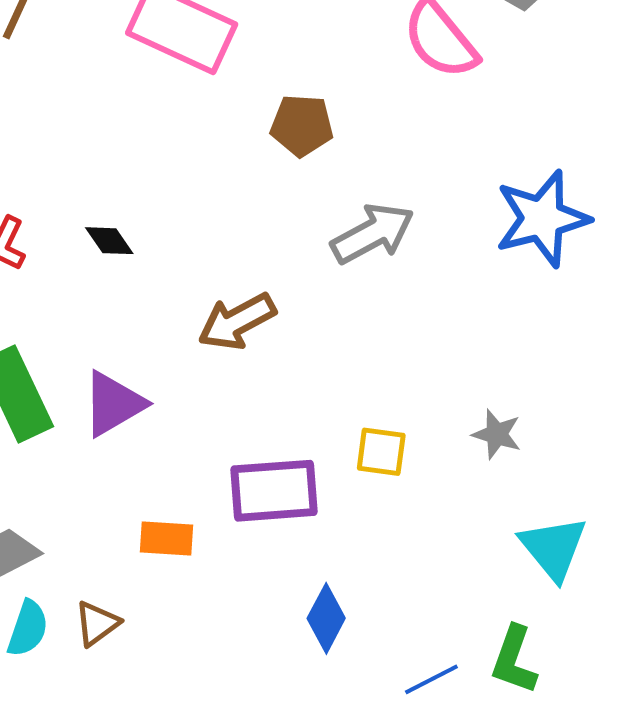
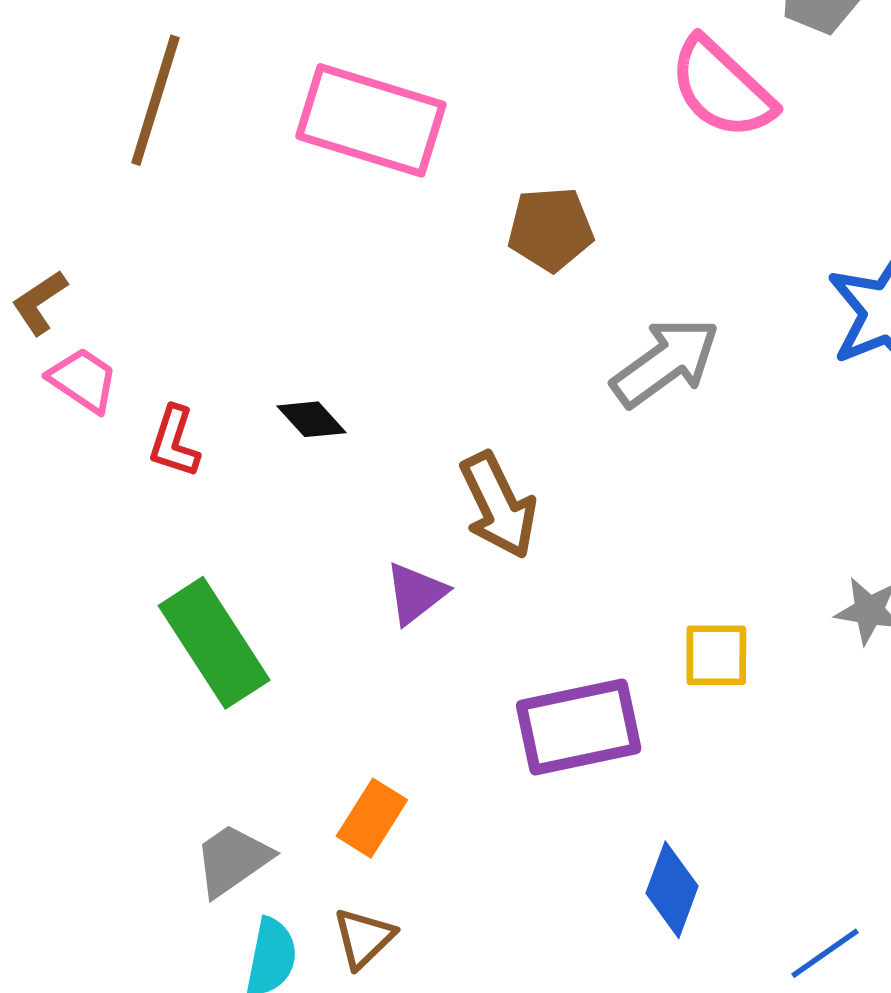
brown arrow: (237, 321) -> (498, 505), turned -80
purple triangle: (113, 404) -> (416, 593), moved, size x0.7
orange rectangle: (166, 538) -> (372, 818), moved, turned -54

